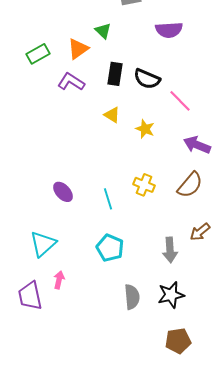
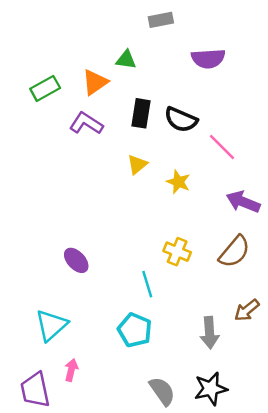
green triangle: (103, 31) -> (126, 60), turned -36
yellow triangle: (112, 115) -> (137, 164), turned 48
cyan line: (108, 199) -> (147, 284), moved
gray semicircle: (132, 297) -> (162, 391), turned -30

